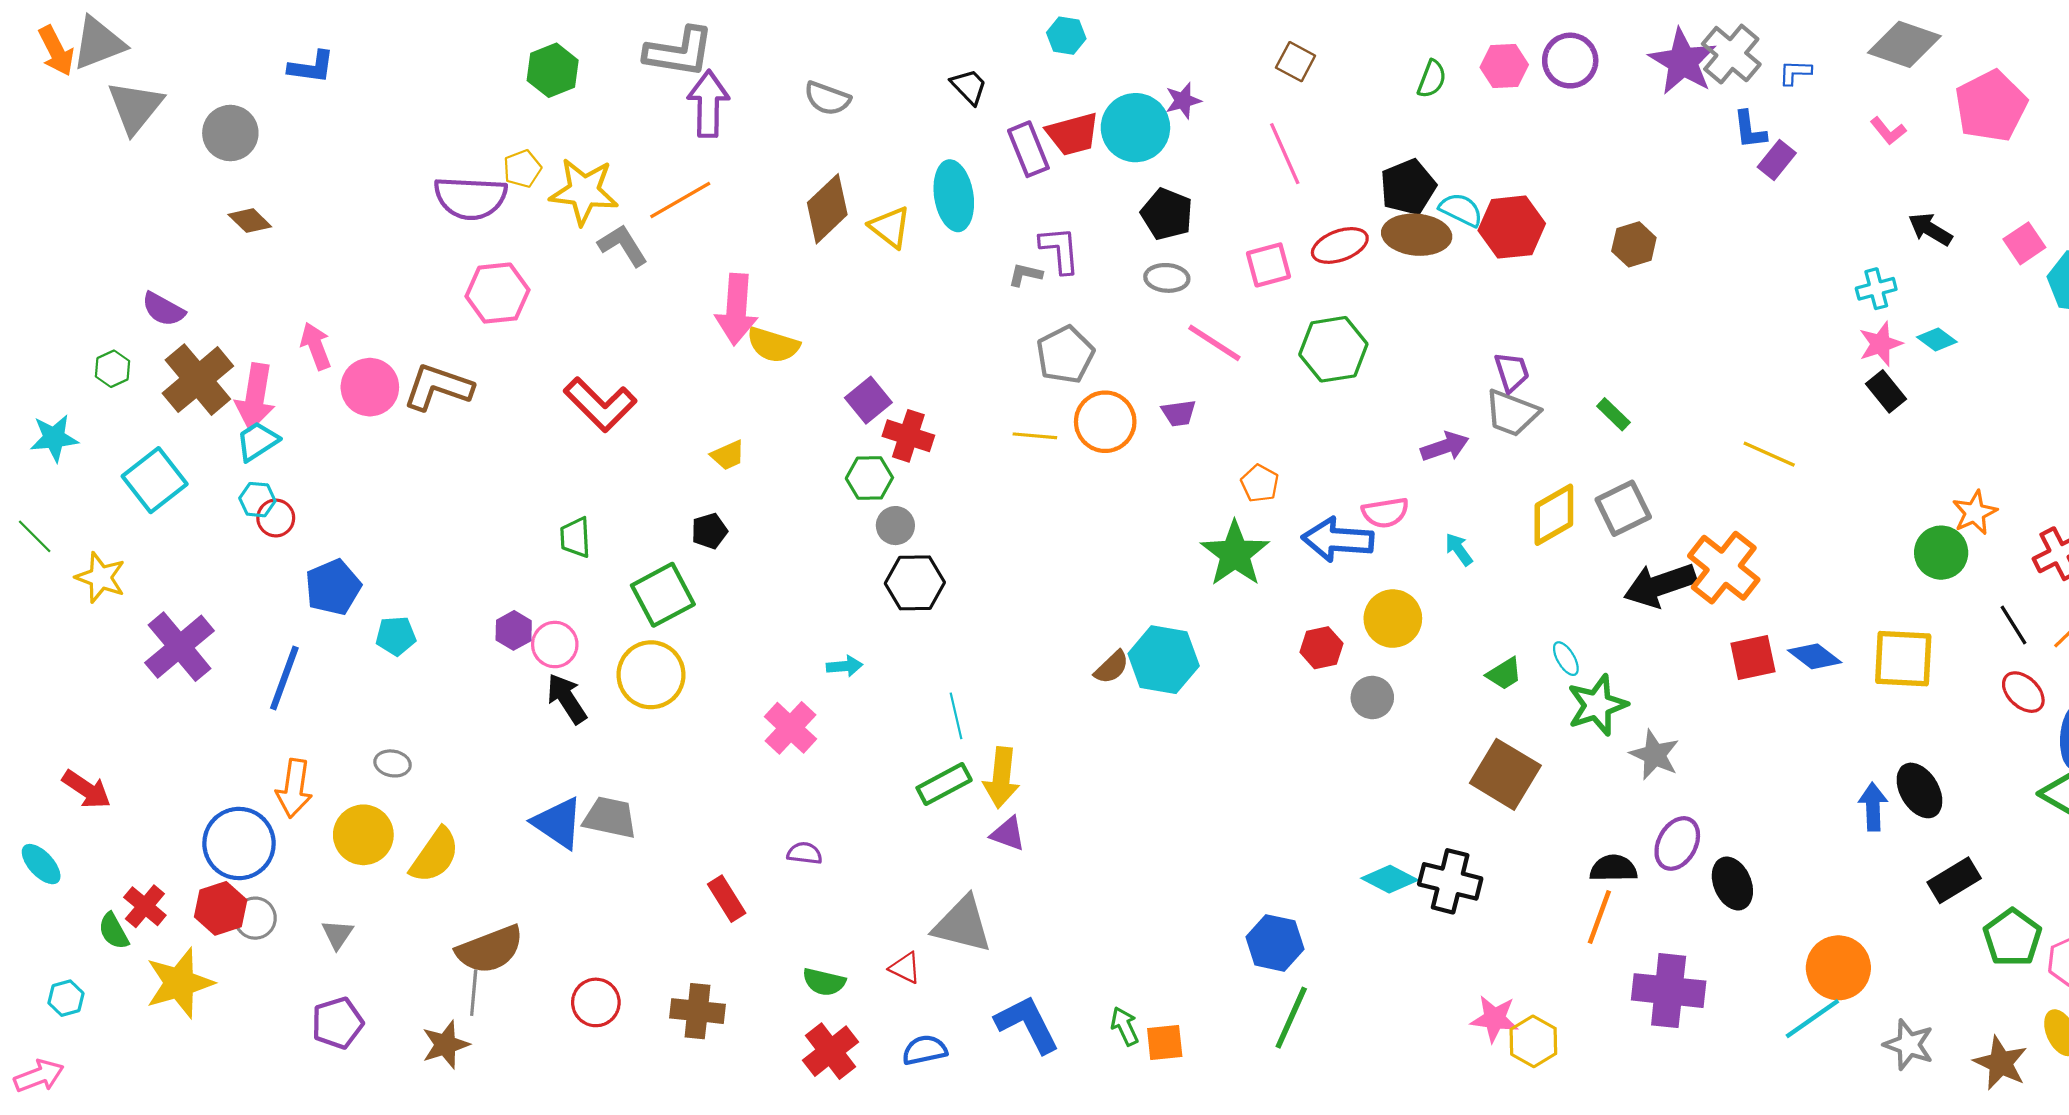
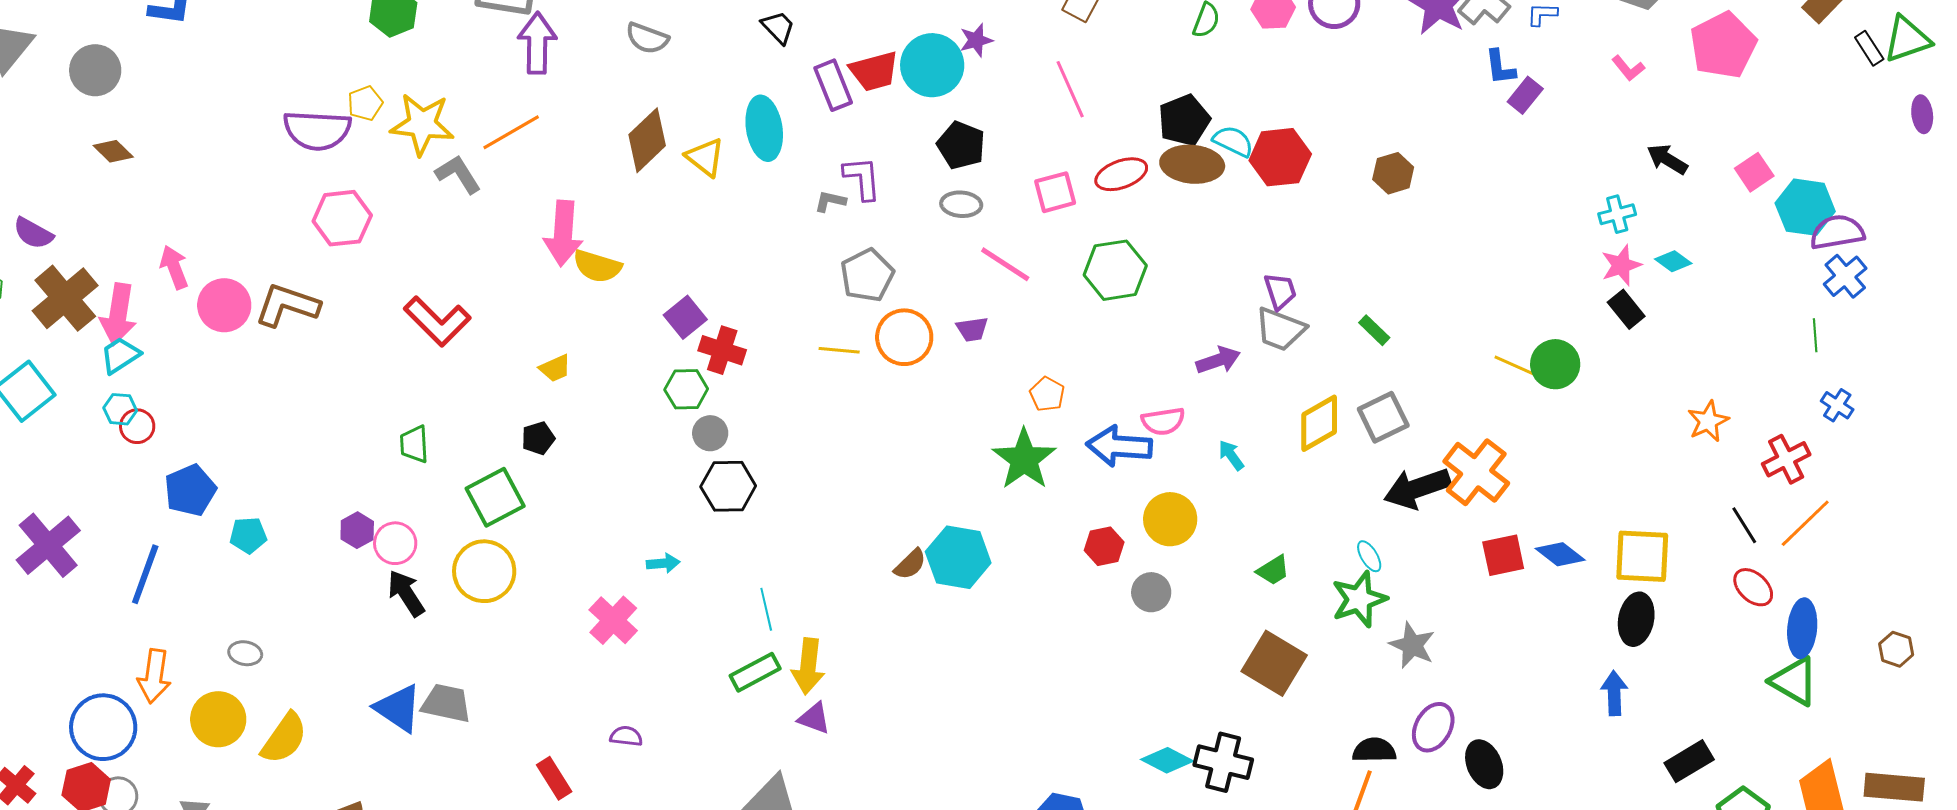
green circle: (1941, 553) -> (1555, 364), moved
cyan ellipse: (1566, 659) -> (1369, 556), moved
black ellipse: (1919, 790) -> (1636, 619), moved, turned 42

